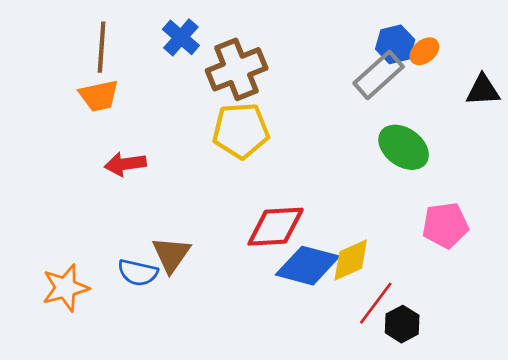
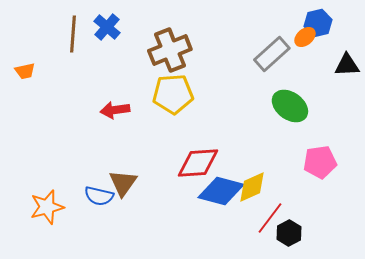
blue cross: (181, 37) -> (107, 27), moved
blue hexagon: (395, 44) -> (318, 23), moved
orange trapezoid: (99, 96) -> (25, 71), moved, size x0.7
red arrow: (125, 164) -> (115, 110), moved

